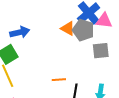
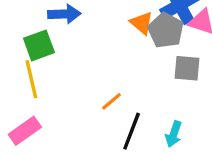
orange line: (59, 80) -> (112, 101), turned -48

